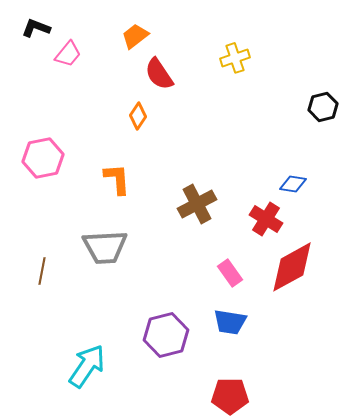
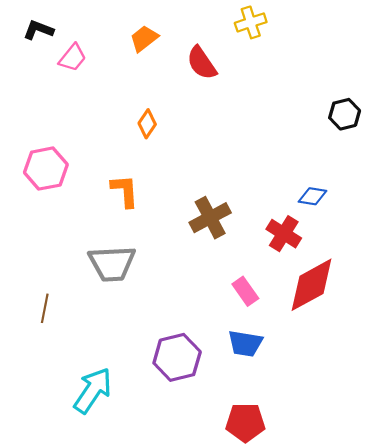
yellow cross: (235, 58) -> (251, 22), moved
red semicircle: (159, 74) -> (202, 63), moved
brown line: (42, 271) -> (45, 308), moved

